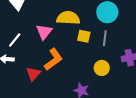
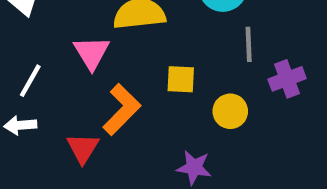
yellow square: (84, 36) -> (181, 79), moved
gray line: (105, 38) -> (249, 44), moved

